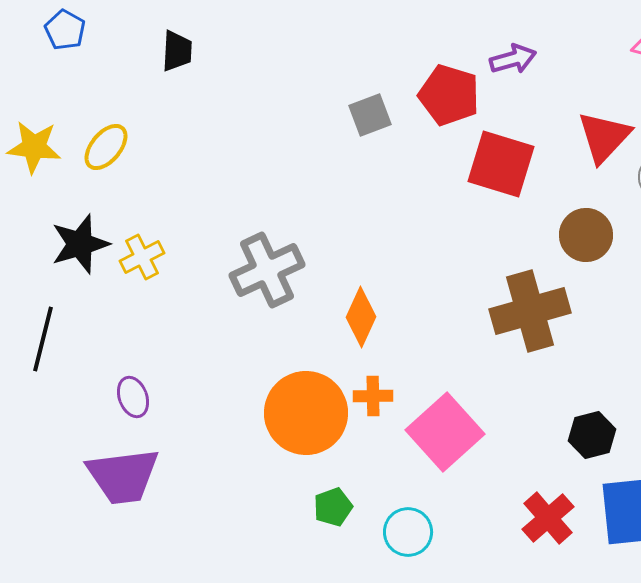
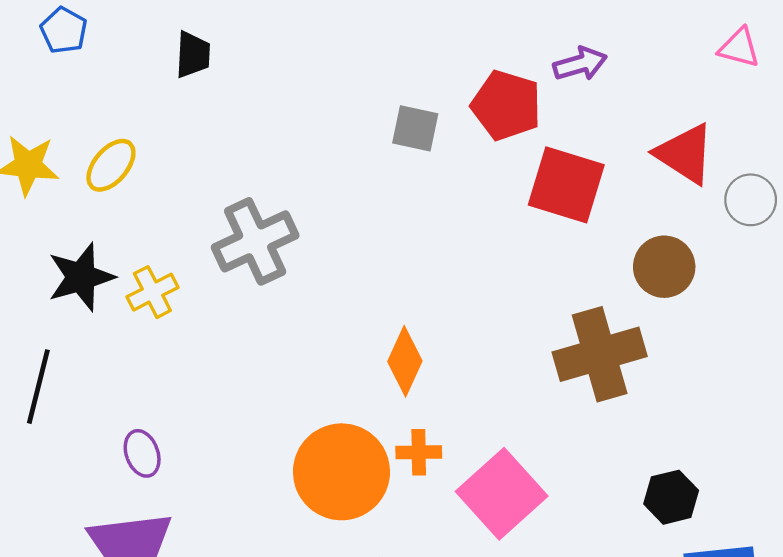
gray square: (370, 115) -> (415, 128), turned 33
red triangle: (604, 137) -> (685, 154), turned -40
gray cross: (267, 270) -> (255, 241), moved

